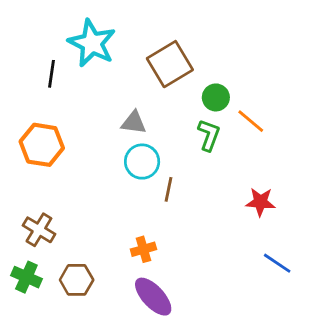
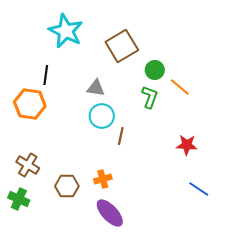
black line: (52, 74) -> (46, 75), moved
brown hexagon: (77, 280) -> (67, 186), moved

